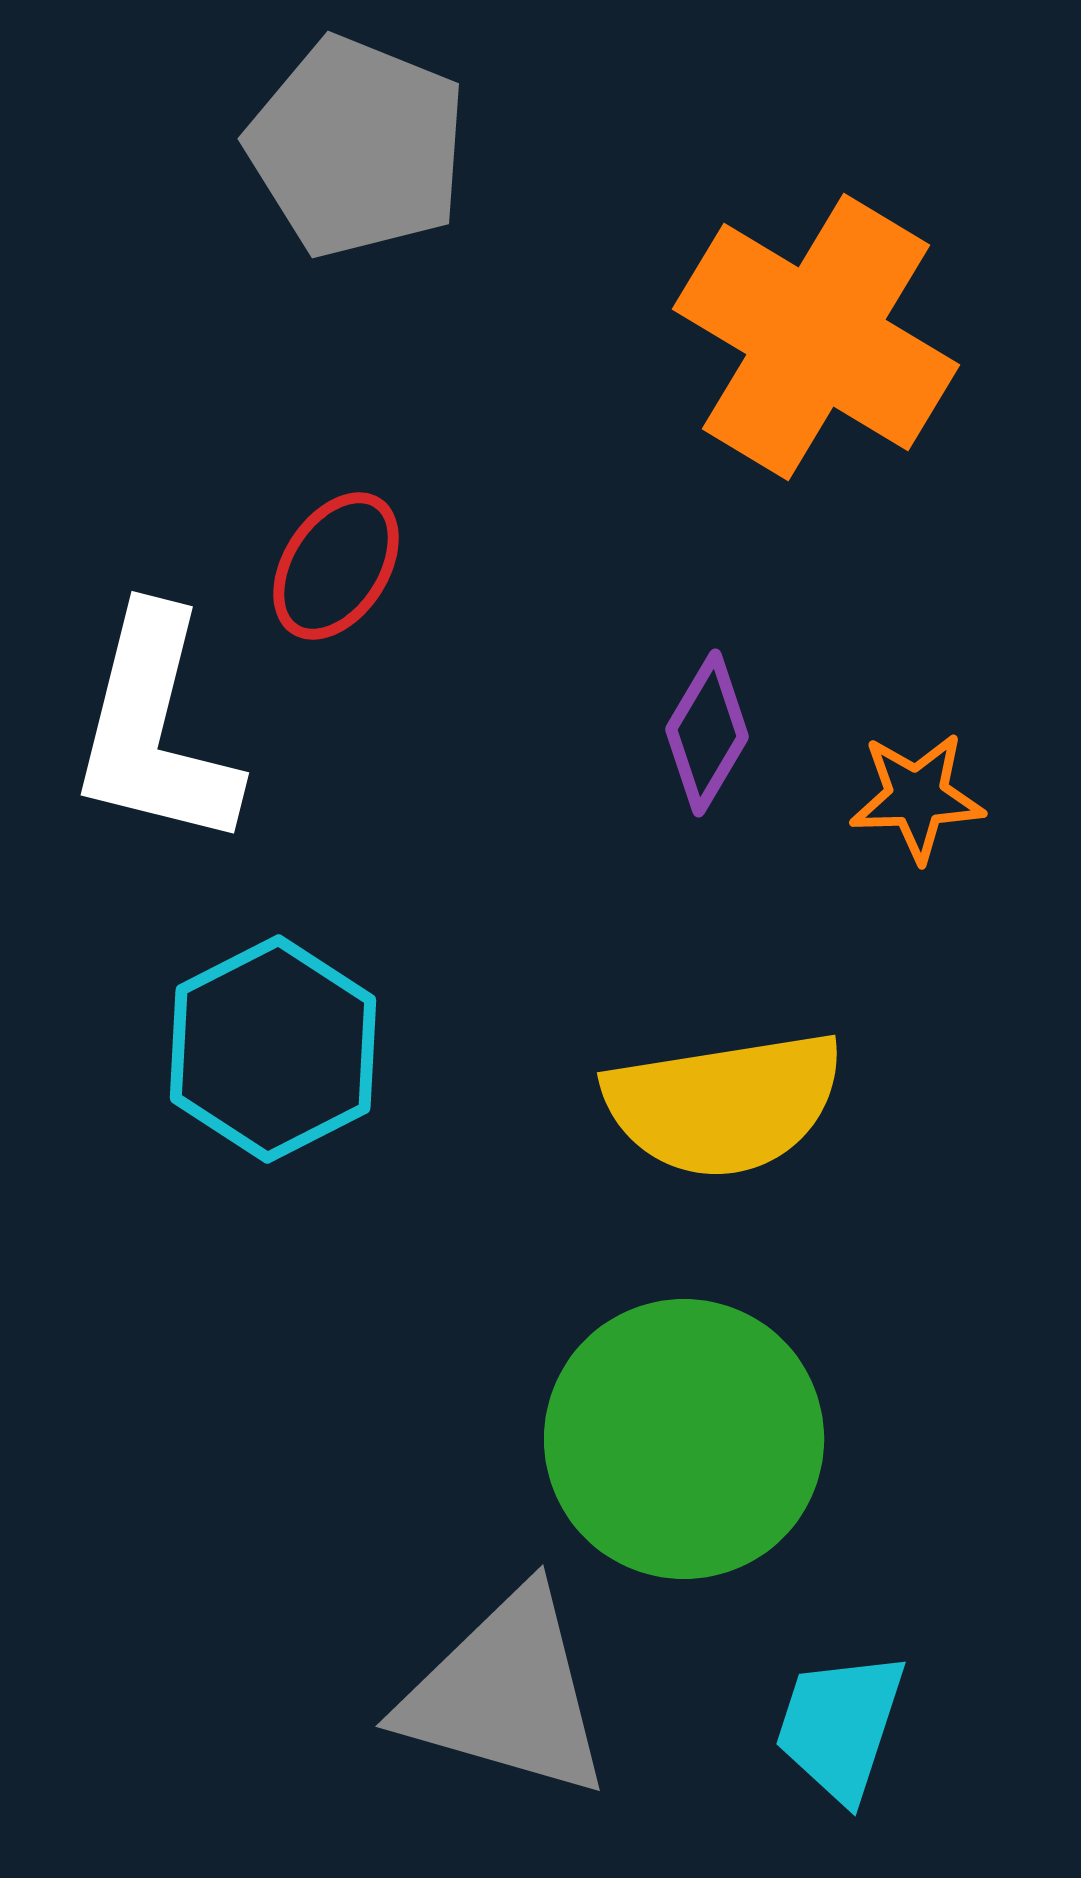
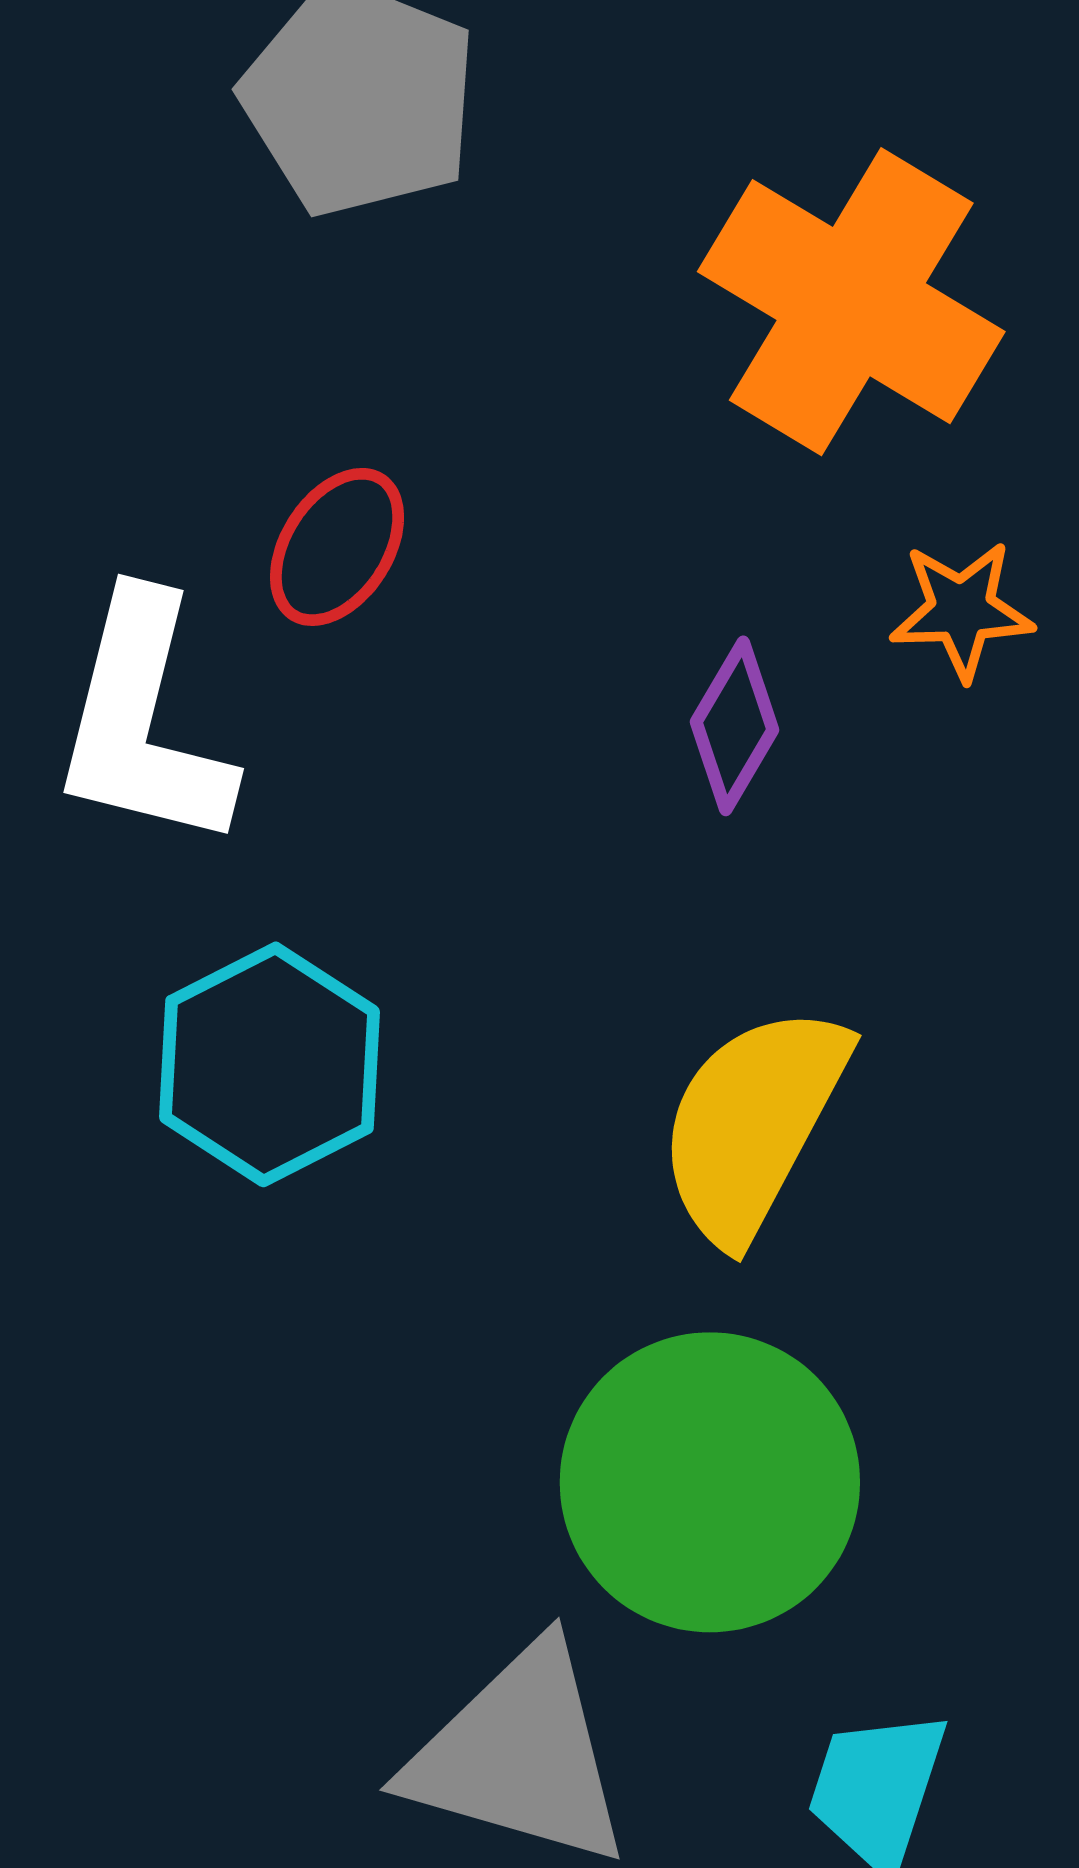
orange star: (917, 797) -> (962, 610), moved
yellow semicircle: (724, 1104) -> (753, 1123), turned 127

